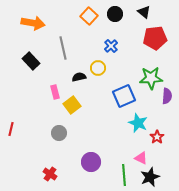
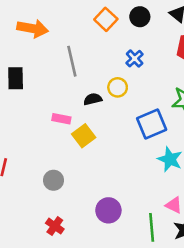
black rectangle: (31, 61) -> (16, 78), moved, turned 42
pink rectangle: (55, 92) -> (61, 119), turned -64
gray circle: (59, 133) -> (53, 180), moved

